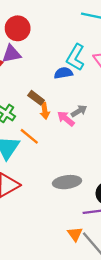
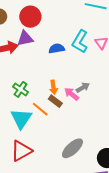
blue semicircle: (63, 73) -> (57, 49), moved
brown rectangle: (36, 98) -> (55, 101), moved
gray ellipse: (67, 182) -> (72, 148), turned -35

